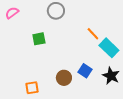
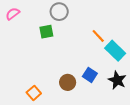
green square: (39, 39) -> (46, 32), moved
orange square: (32, 88) -> (34, 93), turned -32

